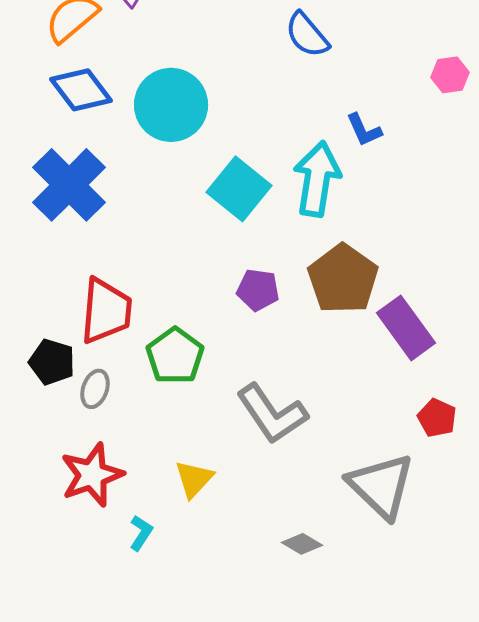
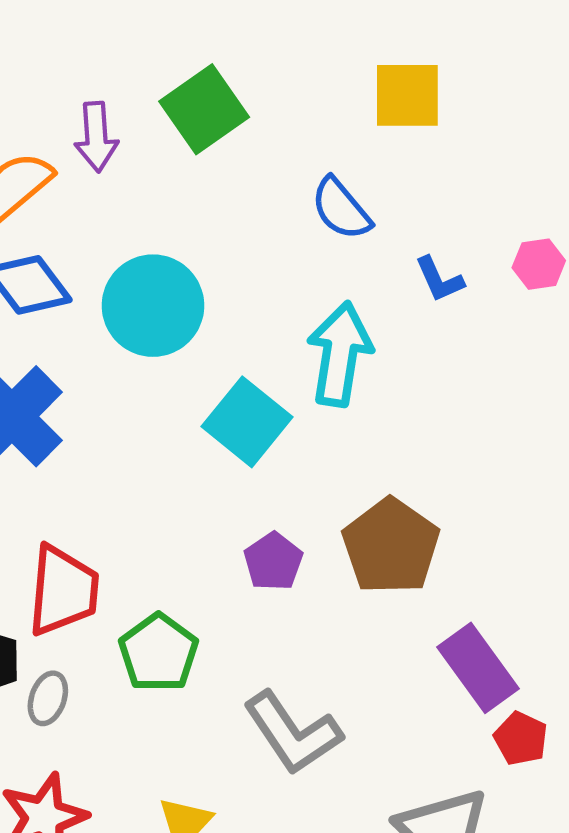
blue L-shape: (364, 130) -> (439, 279), moved
cyan arrow: (317, 179) -> (340, 354), moved
purple pentagon: (258, 290) -> (273, 561), turned 30
purple rectangle: (406, 328) -> (478, 668), moved

